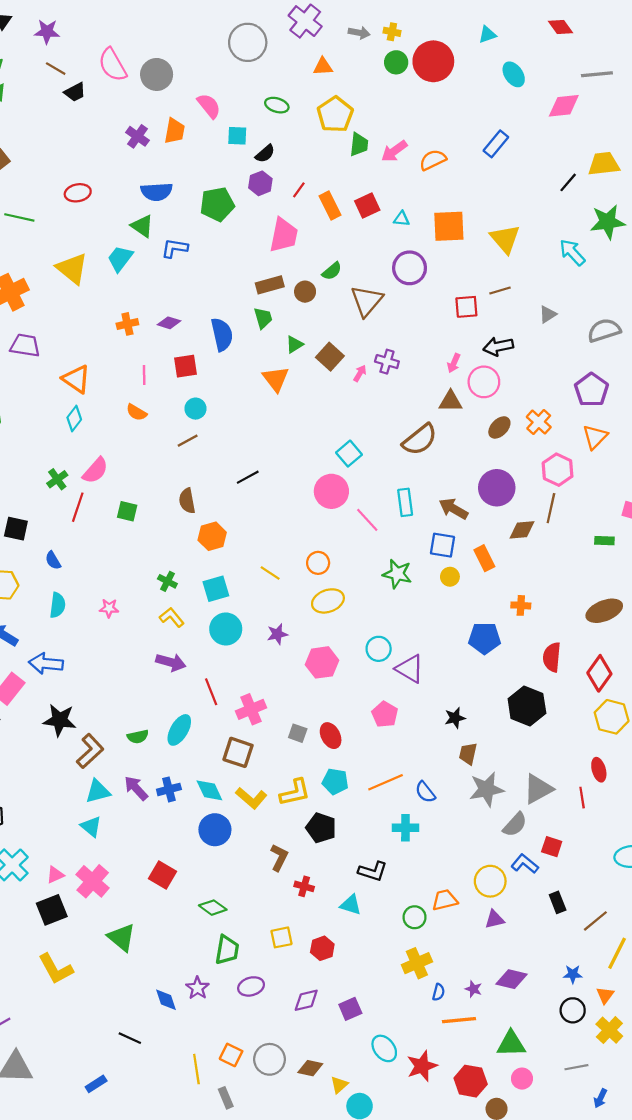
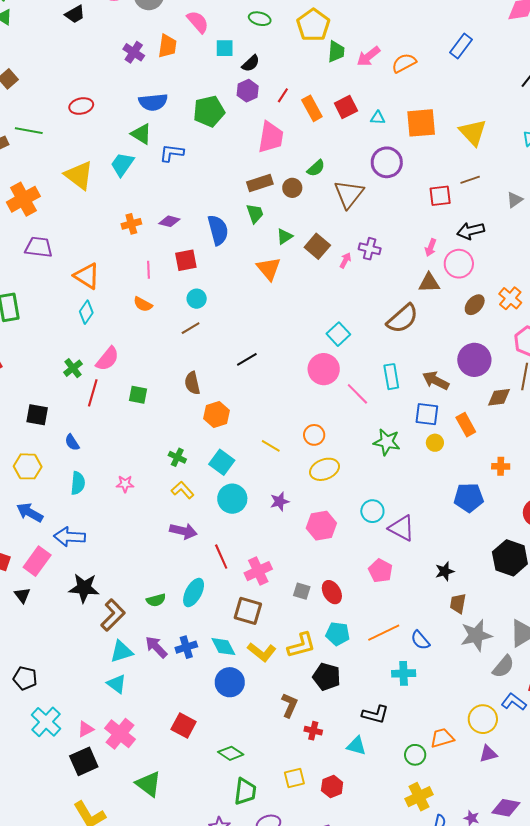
cyan square: (216, 589) -> (222, 462), turned -35

